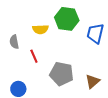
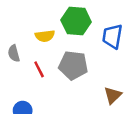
gray pentagon: (62, 74) -> (73, 65), moved

